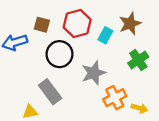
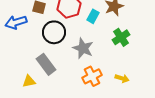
gray star: (94, 73) -> (83, 48), turned -30
orange cross: (115, 98) -> (92, 76), moved

